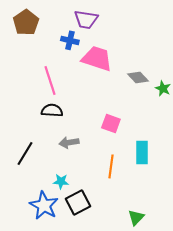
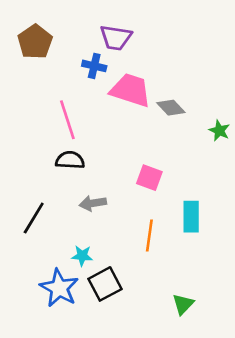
gray diamond: (138, 77) -> (171, 108), moved

